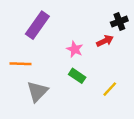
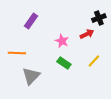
purple rectangle: (37, 25) -> (31, 21), size x0.7
yellow line: (110, 89) -> (94, 61), moved

